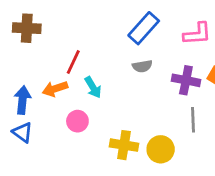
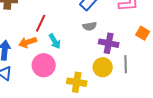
purple cross: (186, 80) -> (109, 43), moved
pink circle: (77, 121) -> (44, 65), size x1.5
yellow circle: (161, 149) -> (103, 67), moved

